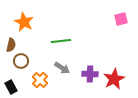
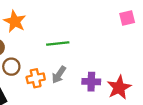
gray arrow: (62, 68) -> (59, 75), turned 91
orange cross: (40, 80) -> (36, 78), moved, turned 35

